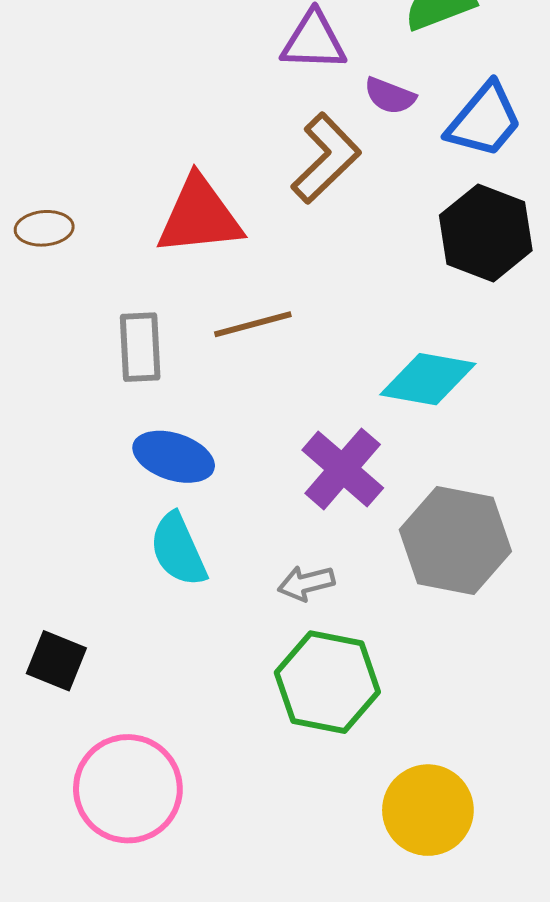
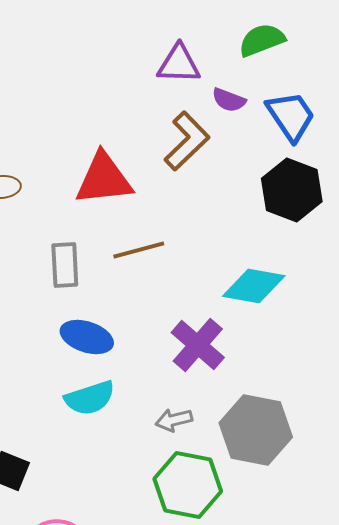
blue trapezoid: (484, 120) -> (291, 116), turned -74
gray hexagon: (455, 541) -> (256, 430), moved
cyan semicircle: (178, 550) -> (90, 398), turned -84

